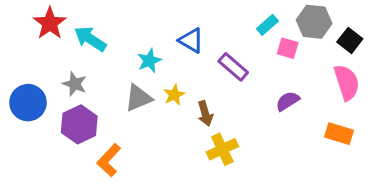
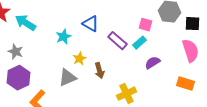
cyan rectangle: (267, 25) -> (140, 43), moved
black square: (350, 40) -> (192, 24), turned -35
pink square: (288, 48) -> (146, 25), moved
gray triangle: (138, 98) -> (68, 78), moved
yellow cross: (222, 149) -> (126, 94), moved

